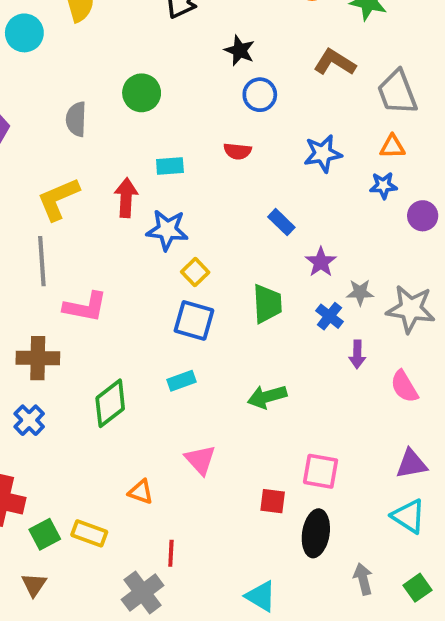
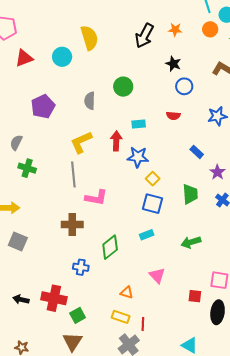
blue cross: (29, 420) -> (81, 267), moved, turned -35
yellow rectangle: (89, 533) -> (121, 317), moved
brown triangle: (34, 585) -> (73, 342), size x1.5

